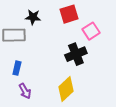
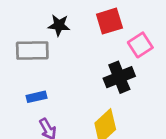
blue rectangle: (17, 68) -> (36, 97), turned 64

